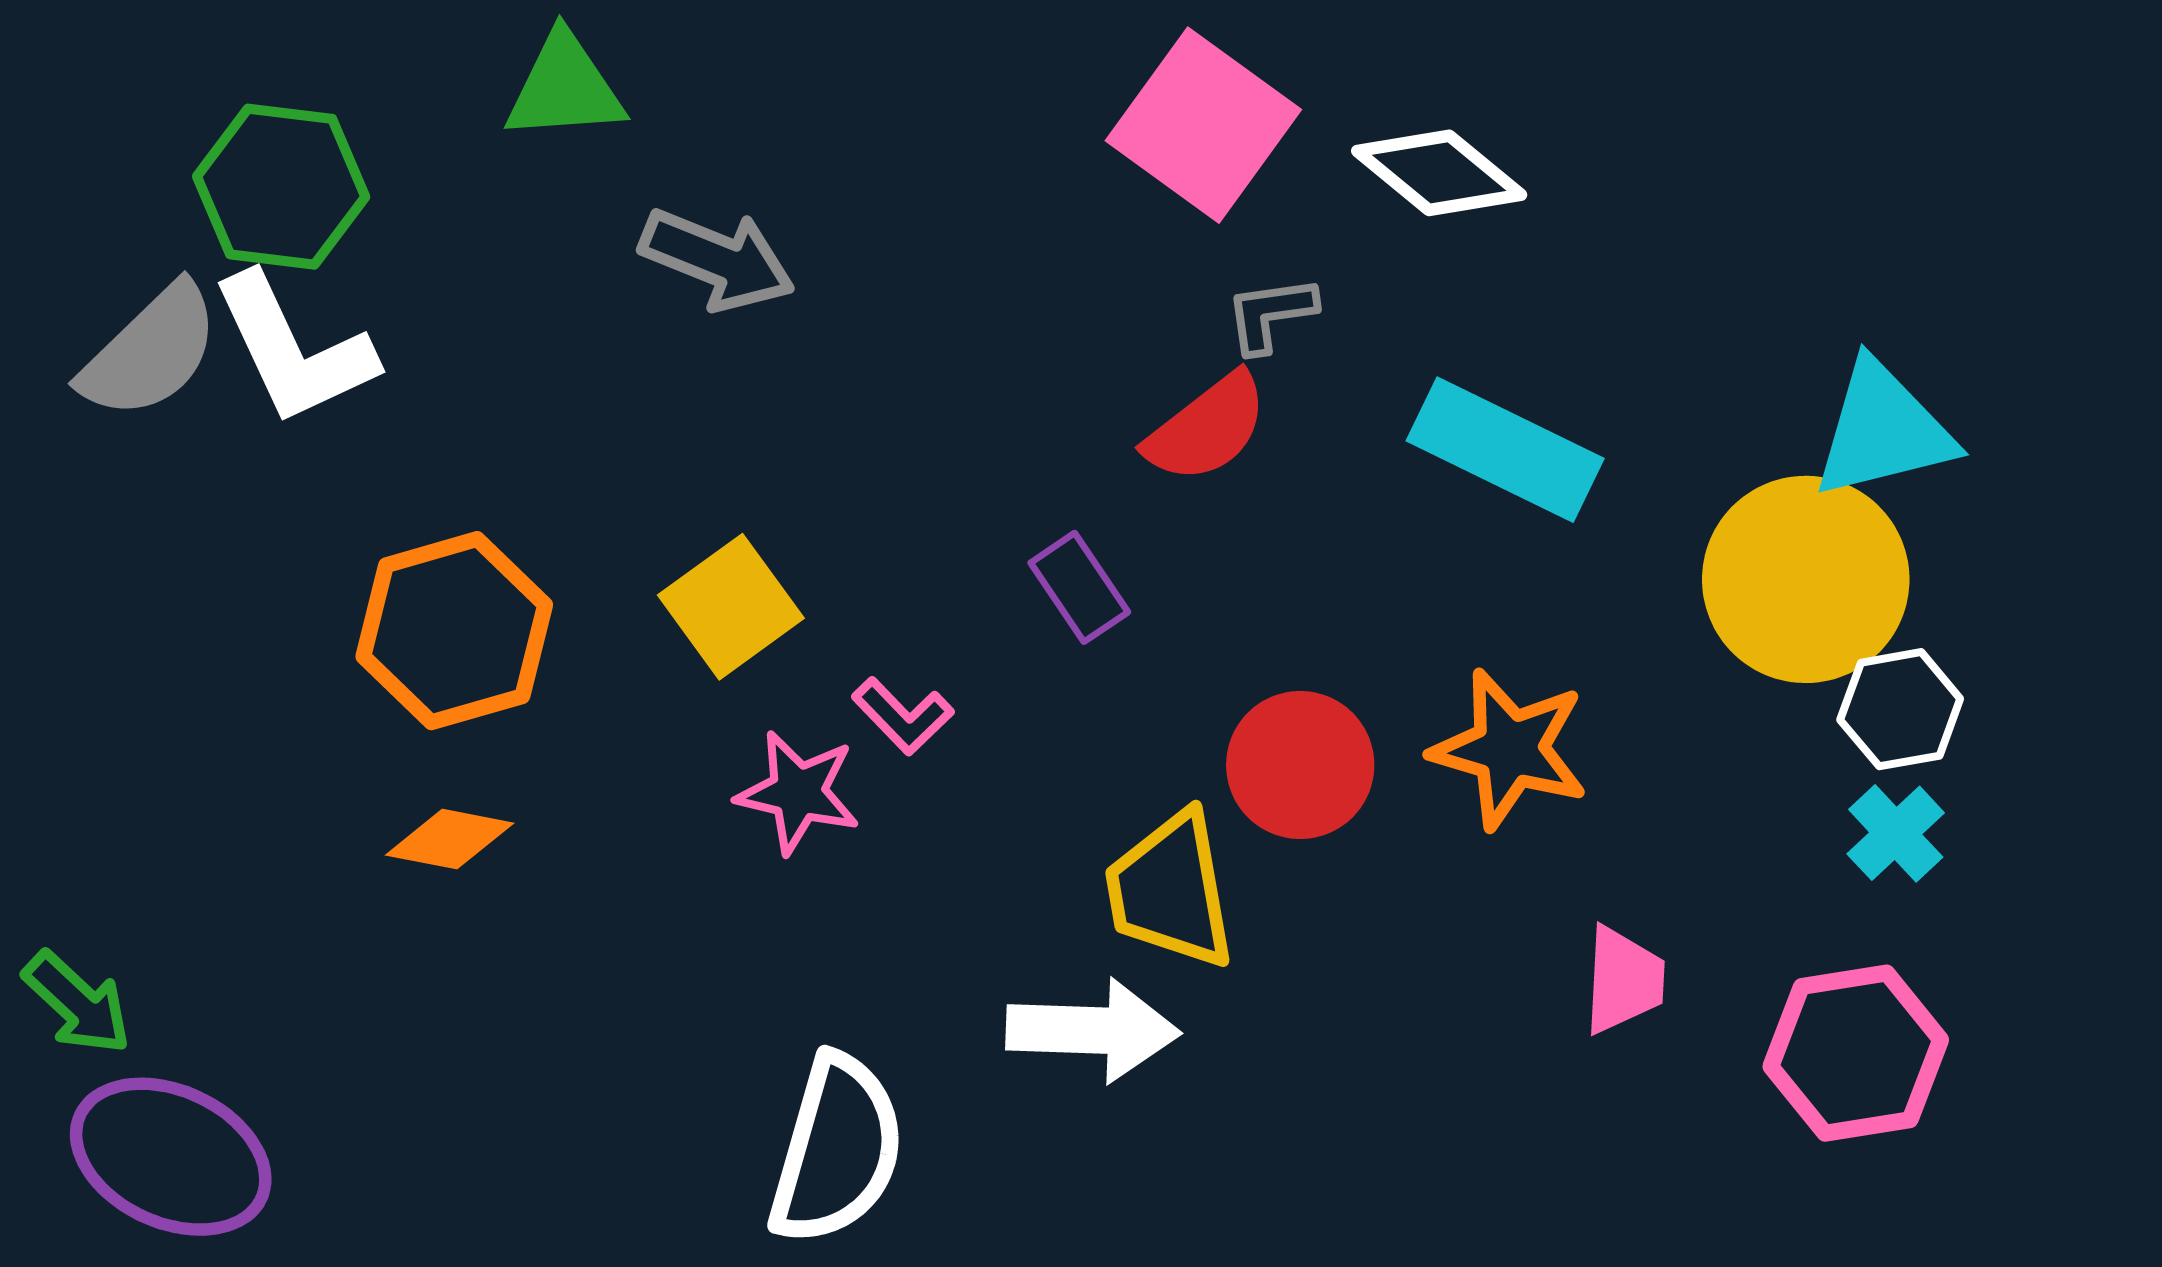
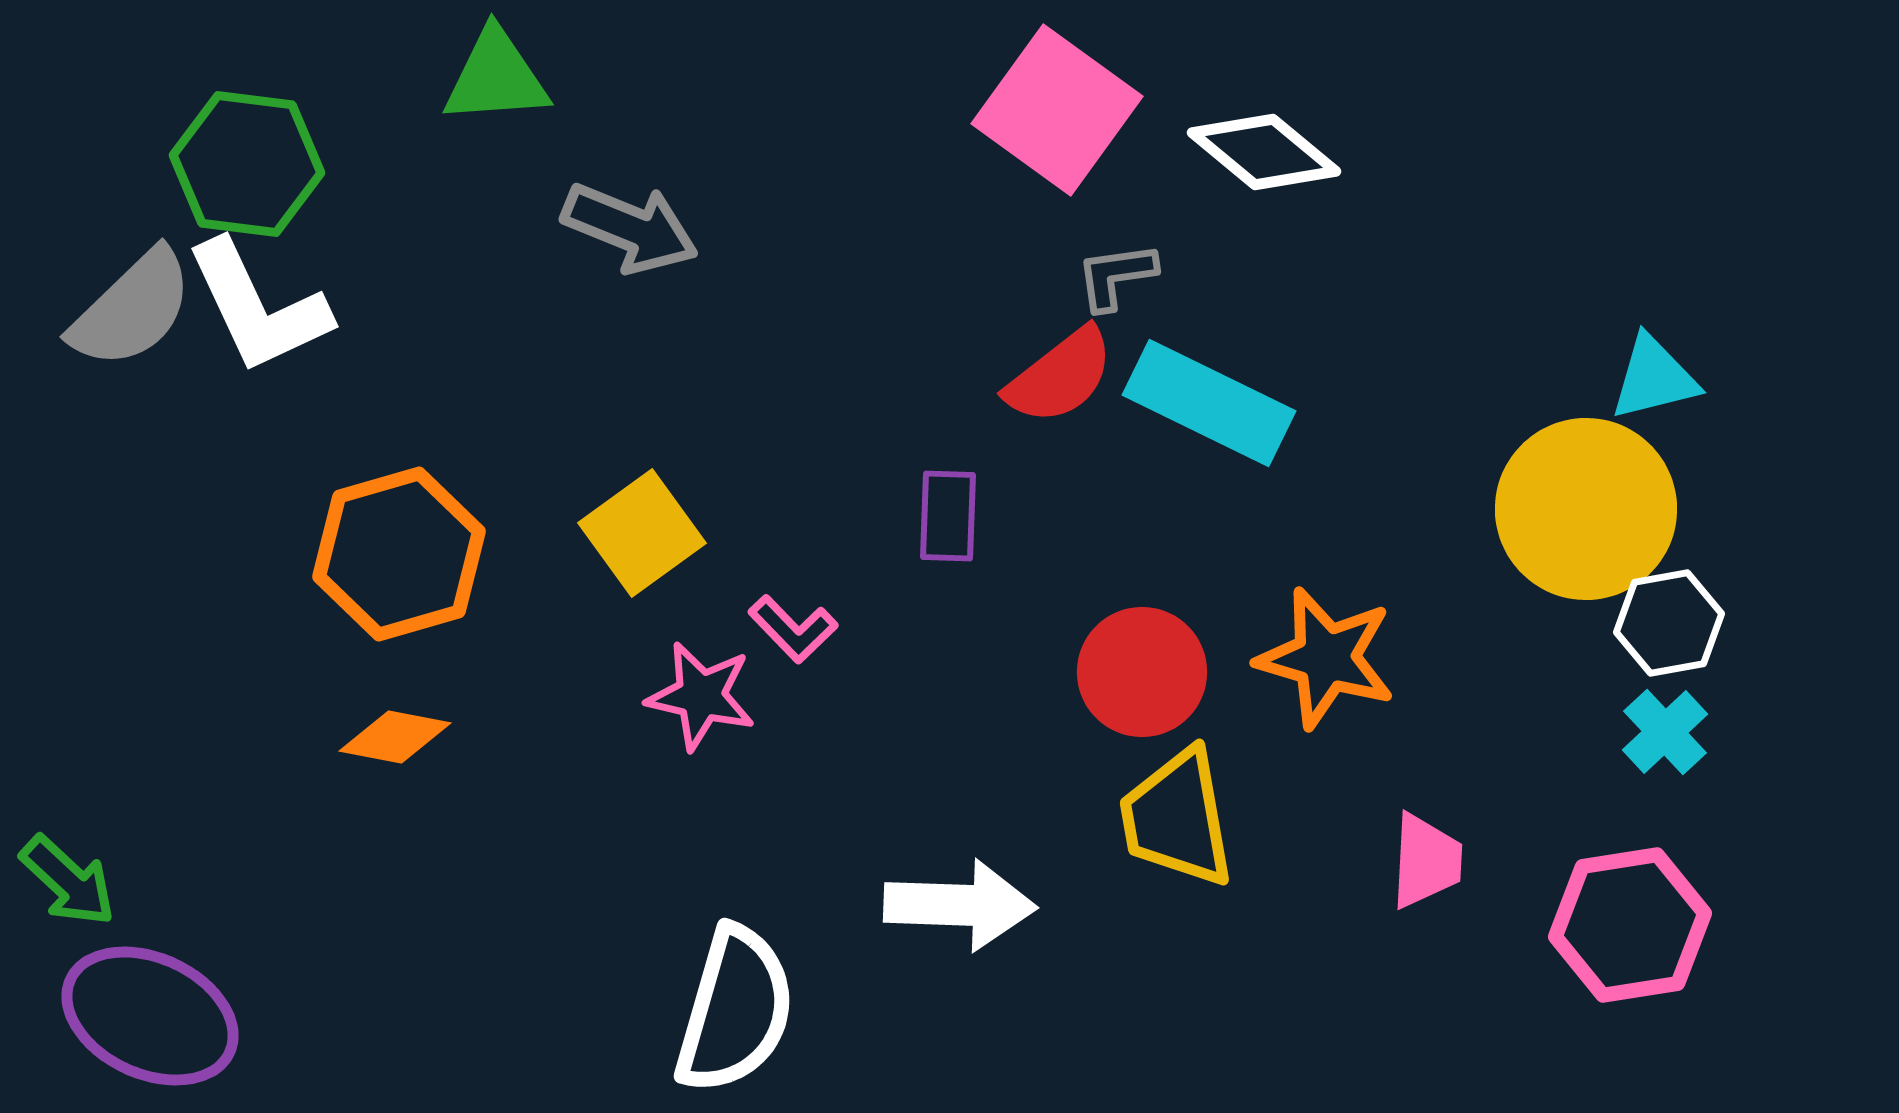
cyan triangle: (1883, 430) -> (1654, 378), size x0.7
cyan rectangle: (1505, 450) -> (1209, 403), moved
purple rectangle: (1079, 587) -> (948, 516), turned 36
yellow trapezoid: (1170, 890) -> (1177, 818), moved

